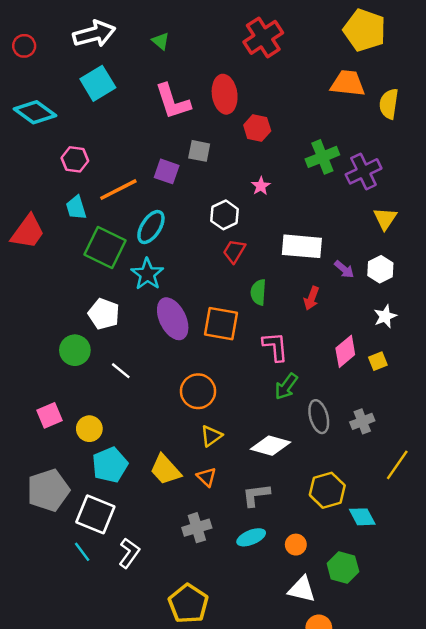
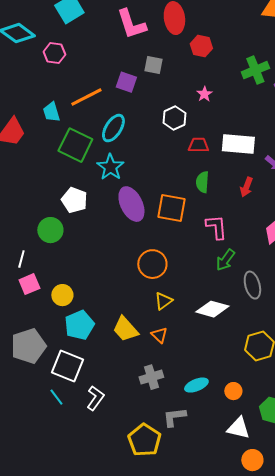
pink hexagon: (75, 159) -> (54, 53), moved
red trapezoid: (234, 251) -> (198, 145), moved, turned 60
white line: (121, 371) -> (21, 259), moved, turned 66
gray L-shape: (256, 495) -> (174, 417), moved

